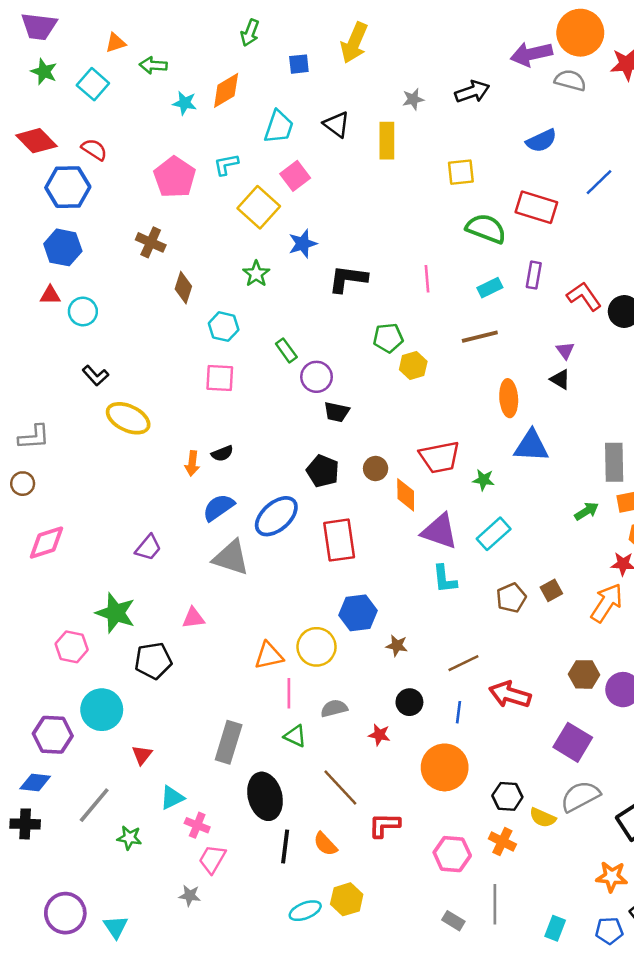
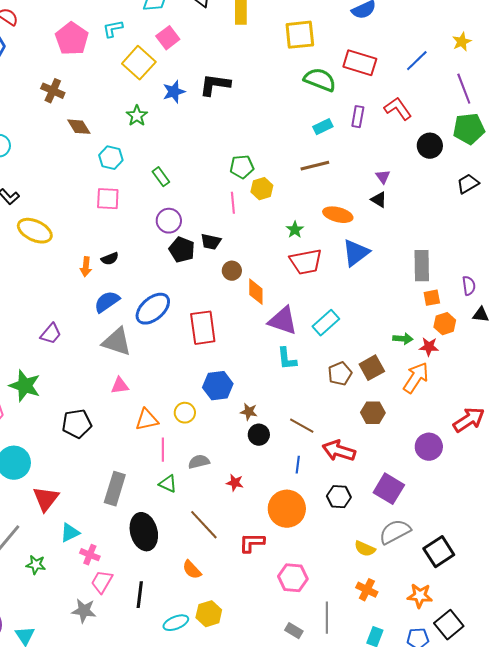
yellow square: (461, 172) -> (300, 35), size x1.4
blue line: (599, 182) -> (417, 61), moved
black L-shape: (348, 279) -> (215, 85), moved
pink line: (427, 279) -> (233, 203), moved
brown diamond: (183, 288) -> (79, 127), turned -50
red L-shape: (584, 296) -> (398, 109), moved
purple circle: (317, 377) -> (169, 221), moved
orange ellipse: (509, 398) -> (338, 215), turned -72
black trapezoid: (337, 412) -> (211, 242), moved
blue triangle: (531, 446) -> (356, 253), turned -40
red trapezoid: (440, 457) -> (306, 262), moved
black pentagon: (323, 471) -> (182, 250), moved
green star: (484, 480) -> (295, 230), moved, turned 30
green arrow: (587, 511) -> (403, 339), moved, turned 36
brown square: (551, 590) -> (372, 368), size x1.4
pink triangle: (193, 618) -> (120, 386), moved
yellow circle: (317, 647) -> (185, 413), size x0.7
black pentagon: (153, 661) -> (77, 424), moved
brown line: (463, 663) -> (302, 426), turned 55
brown hexagon: (584, 674) -> (373, 413), moved
black circle: (409, 702) -> (259, 435), moved
red triangle: (142, 755) -> (46, 499), size x1.6
black hexagon: (507, 796) -> (339, 497), moved
red L-shape: (384, 825) -> (252, 543), moved
orange cross: (502, 842) -> (367, 590), moved
black line: (285, 847) -> (140, 595), moved
gray star: (190, 896) -> (84, 611), size x1.4

